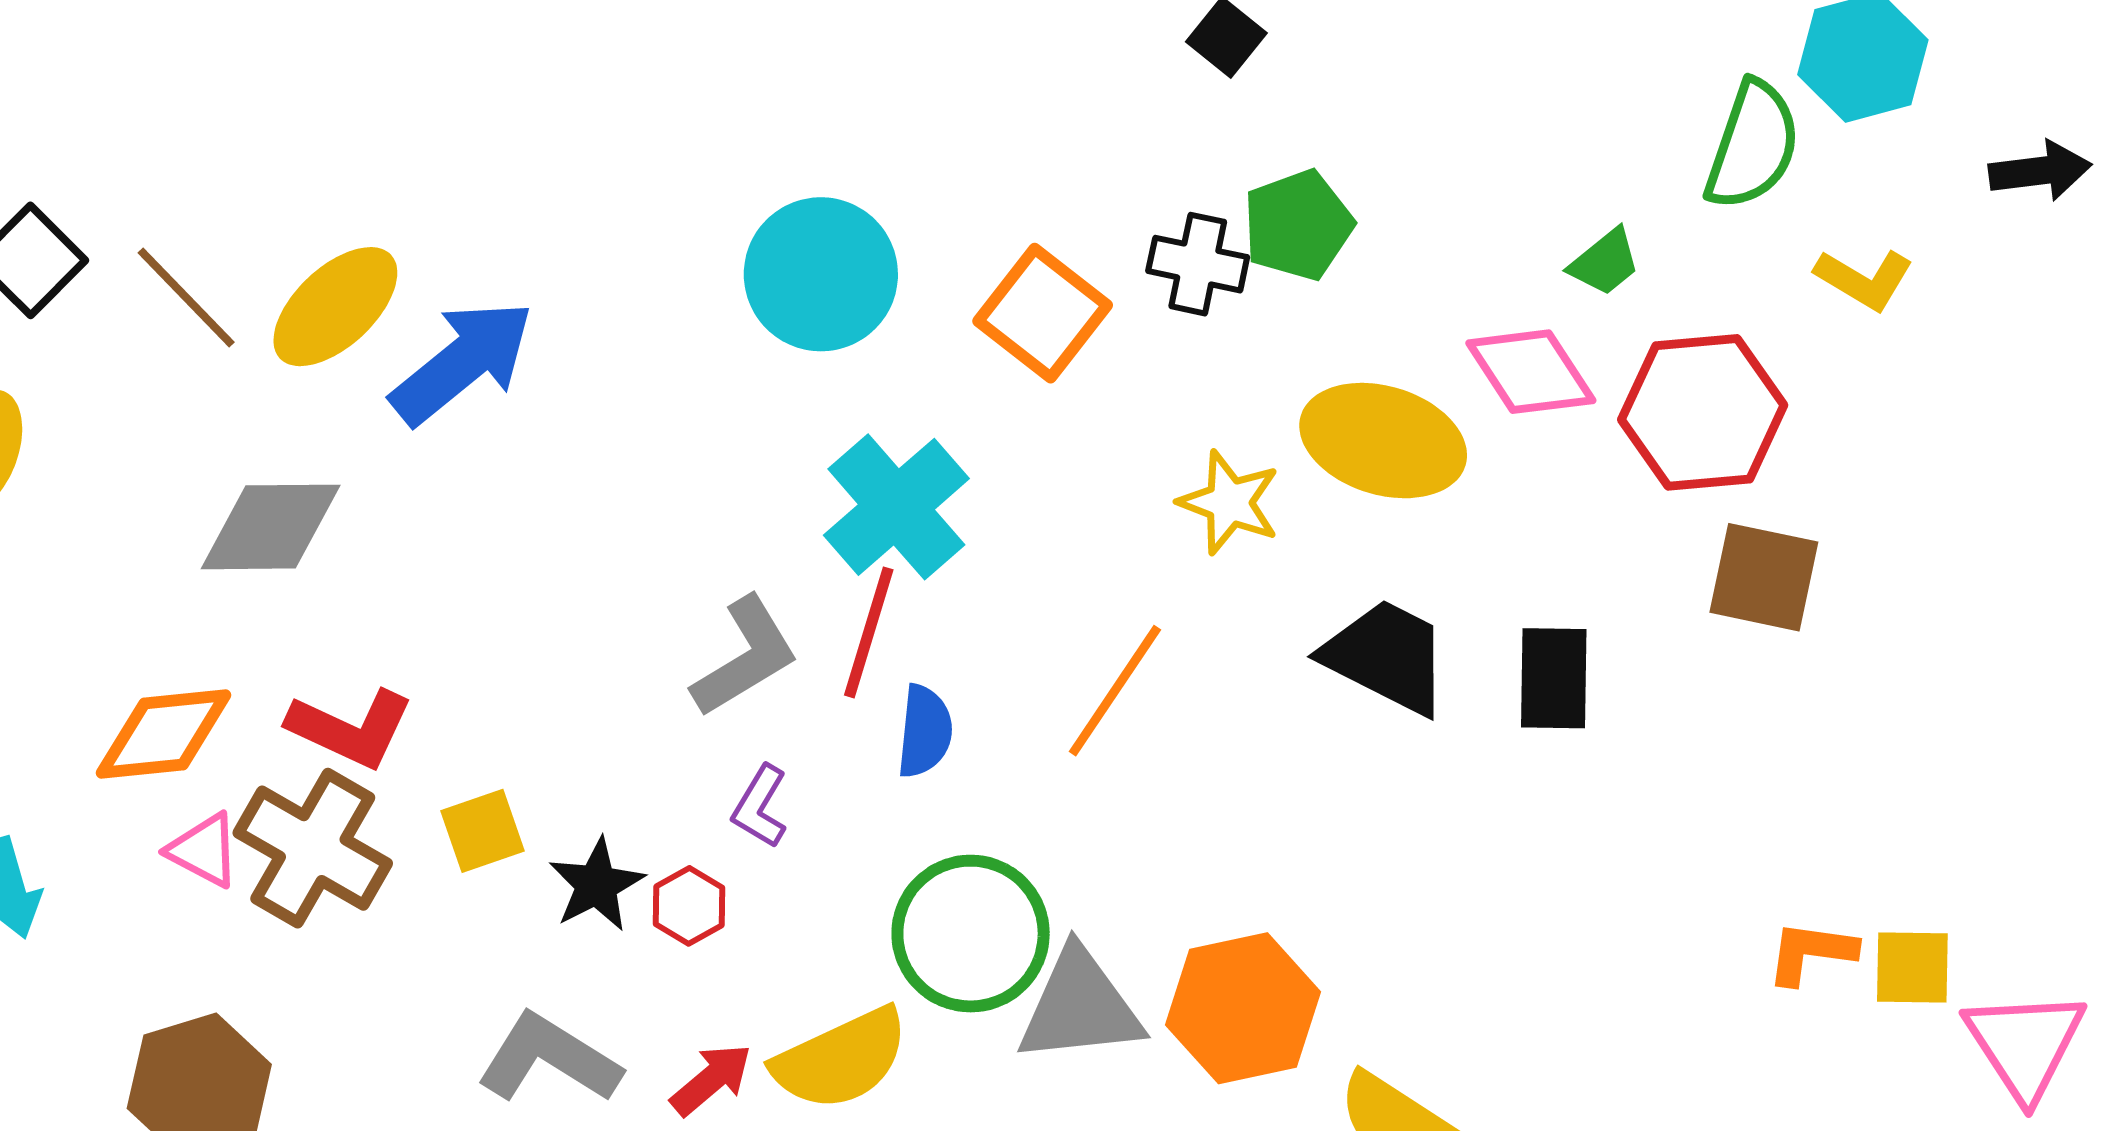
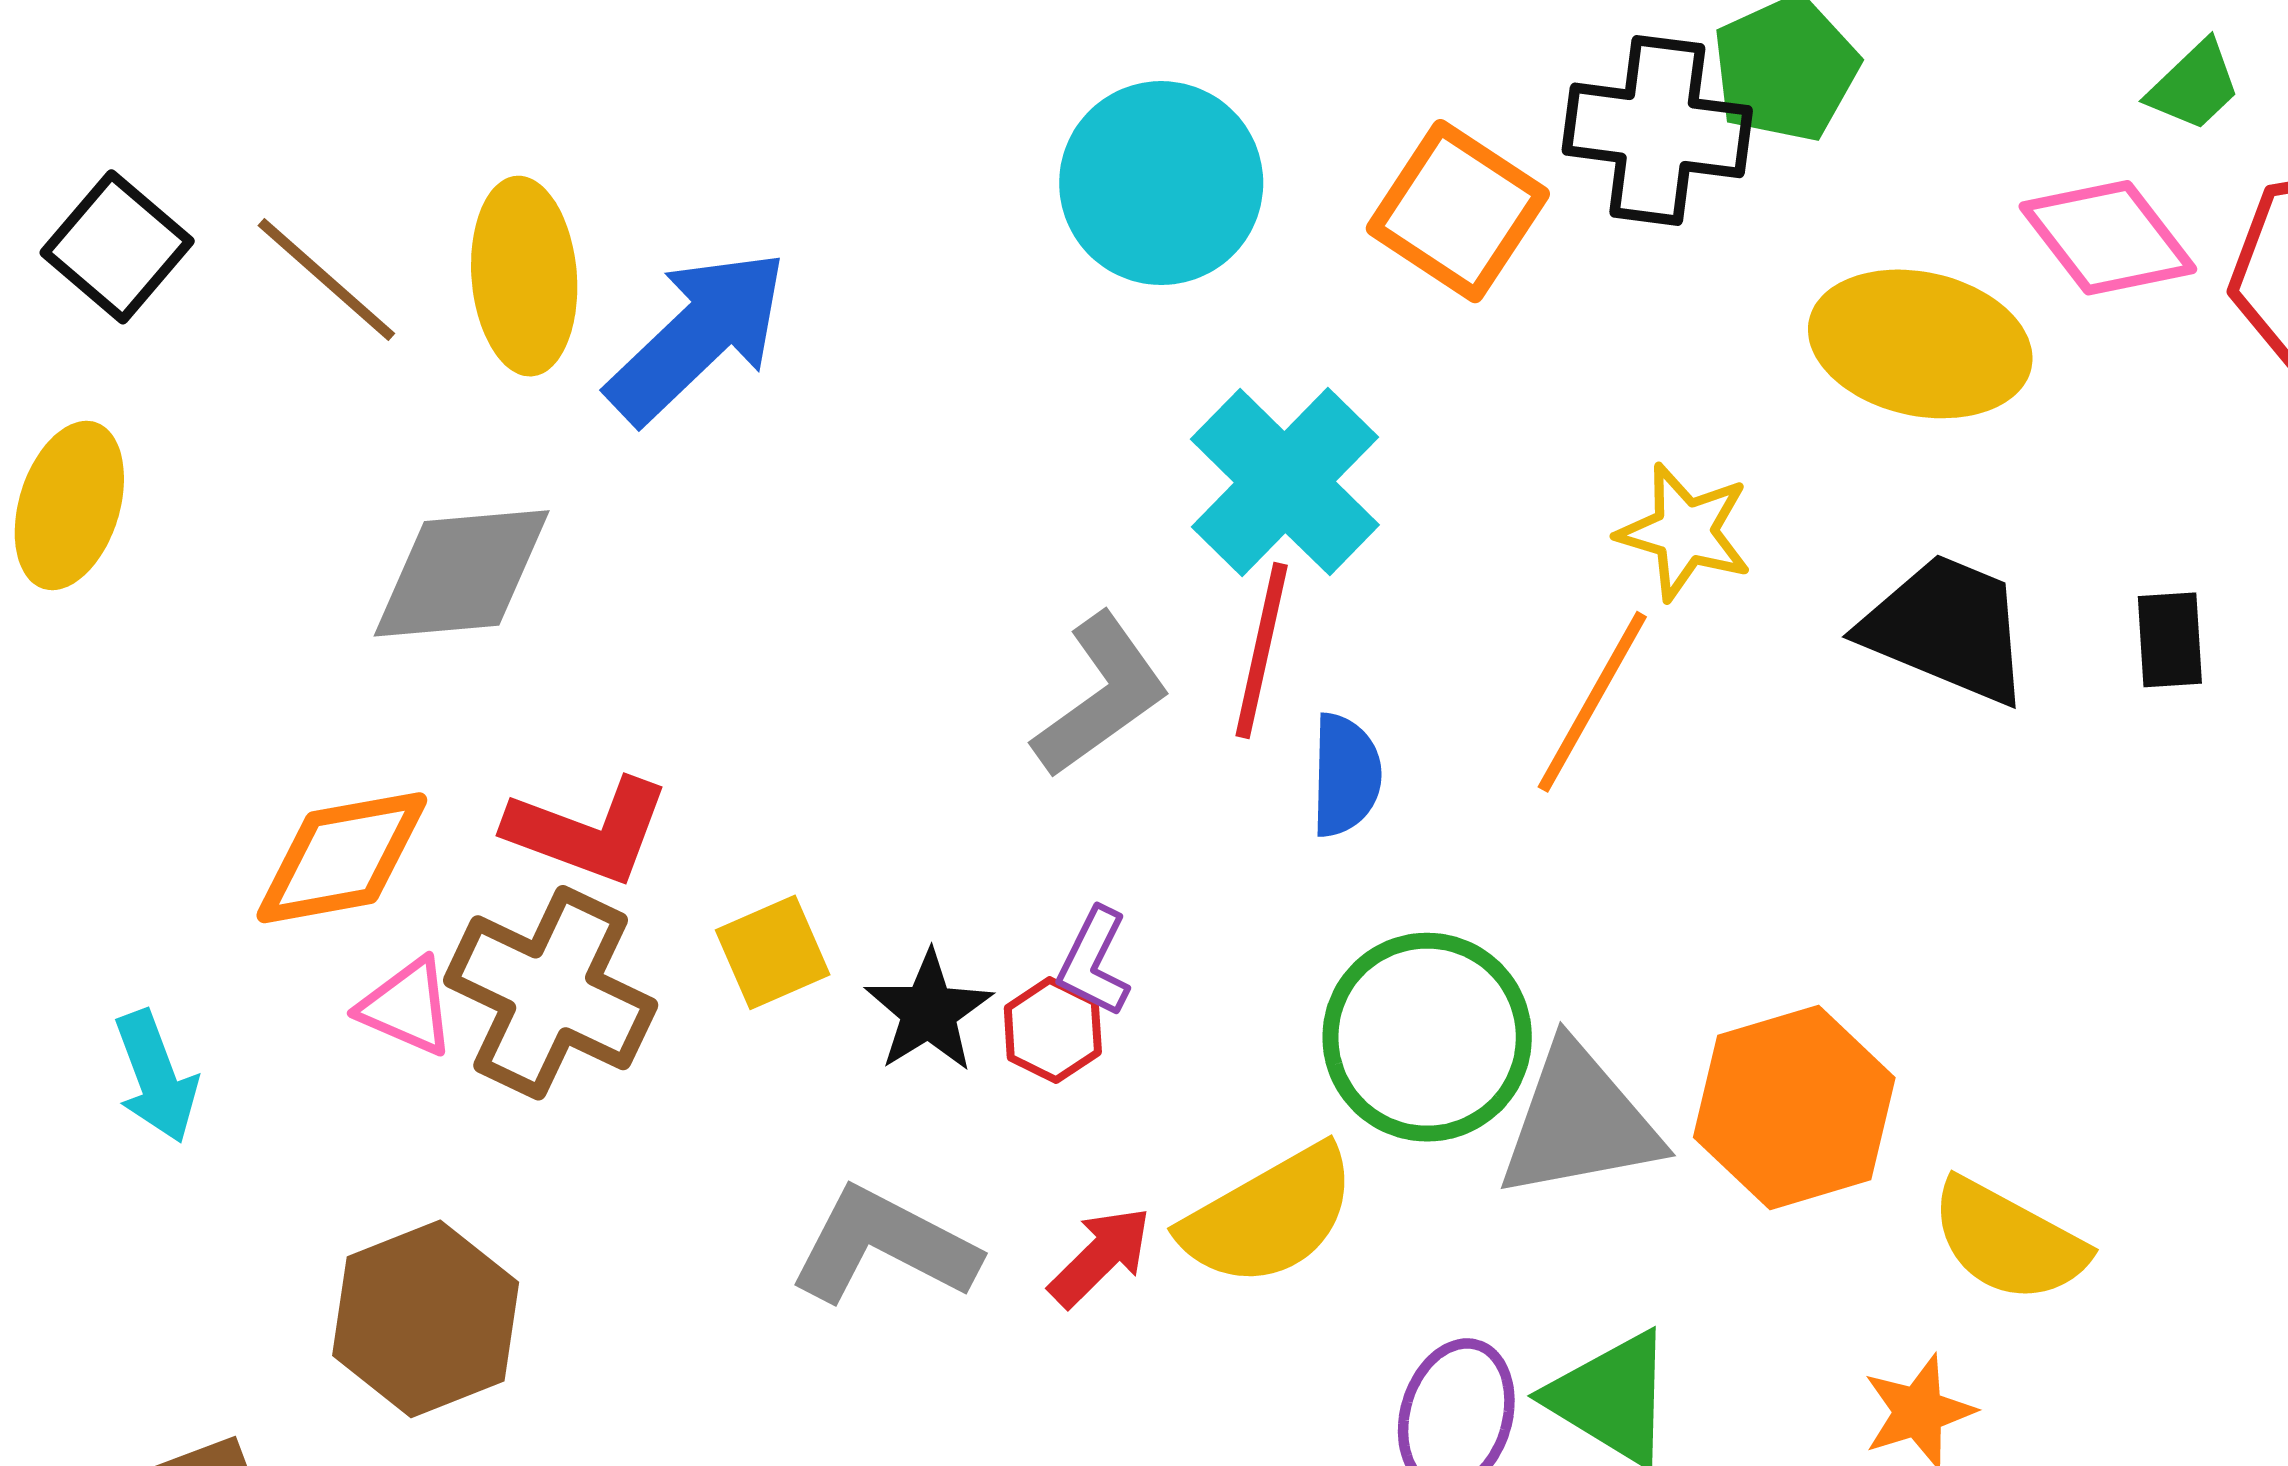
black cross: (1198, 264) -> (1657, 130), size x1.4
yellow ellipse: (335, 307) -> (524, 276), turned -47
yellow star: (1229, 502) -> (1685, 532), moved
black rectangle: (1554, 678) -> (2170, 640), size x0.7
purple L-shape: (760, 807) -> (1094, 962), moved

